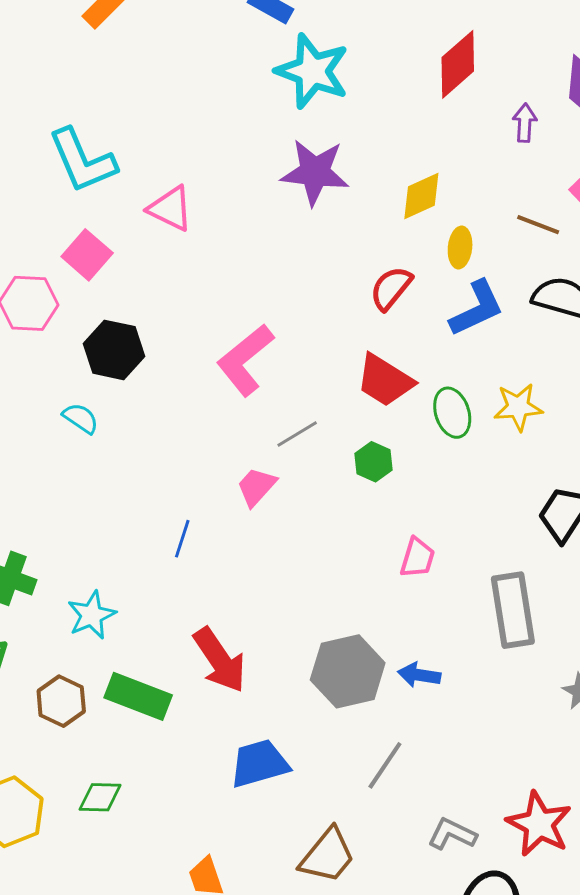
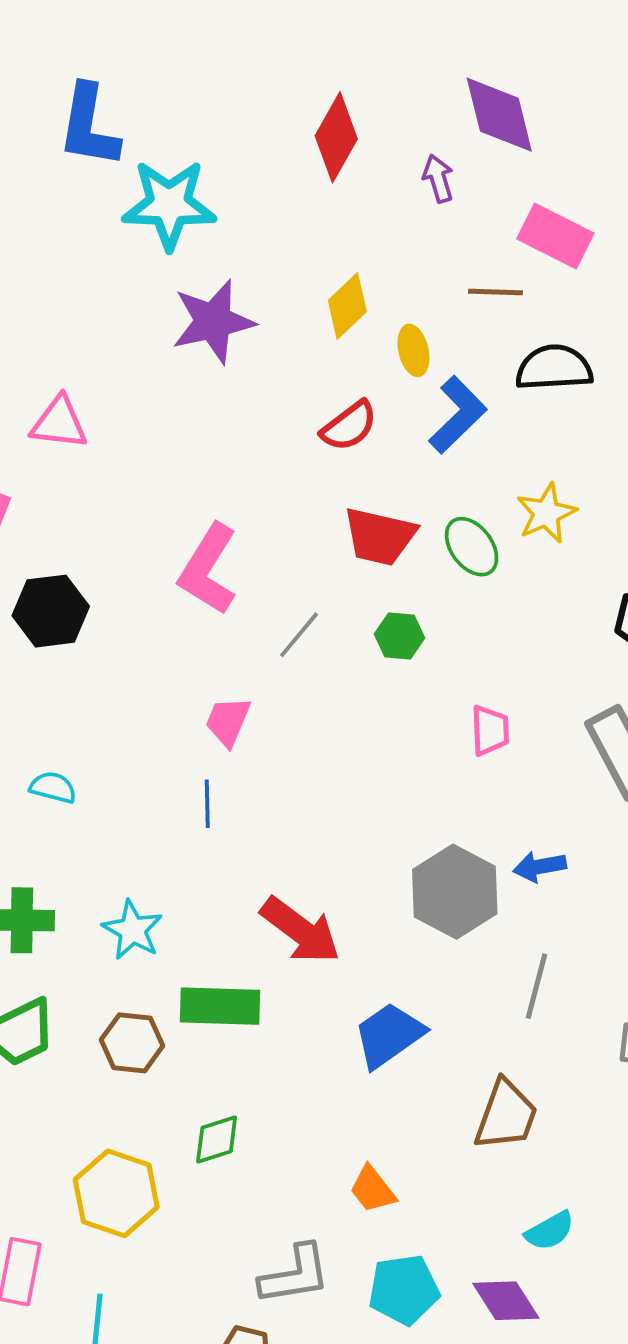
red semicircle: (391, 288) -> (349, 426), turned -147
cyan semicircle: (81, 418) -> (53, 787), moved
pink trapezoid: (256, 487) -> (228, 721), moved

